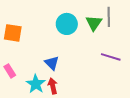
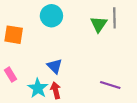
cyan circle: (67, 24) -> (51, 16), moved
purple line: (111, 57) -> (110, 85), moved

